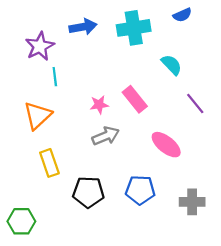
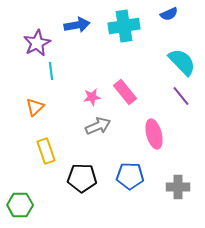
cyan semicircle: (172, 65) -> (182, 62), moved, size x1.4
orange triangle: (38, 115) -> (35, 107), size x0.7
pink ellipse: (166, 145) -> (154, 134), turned 36

